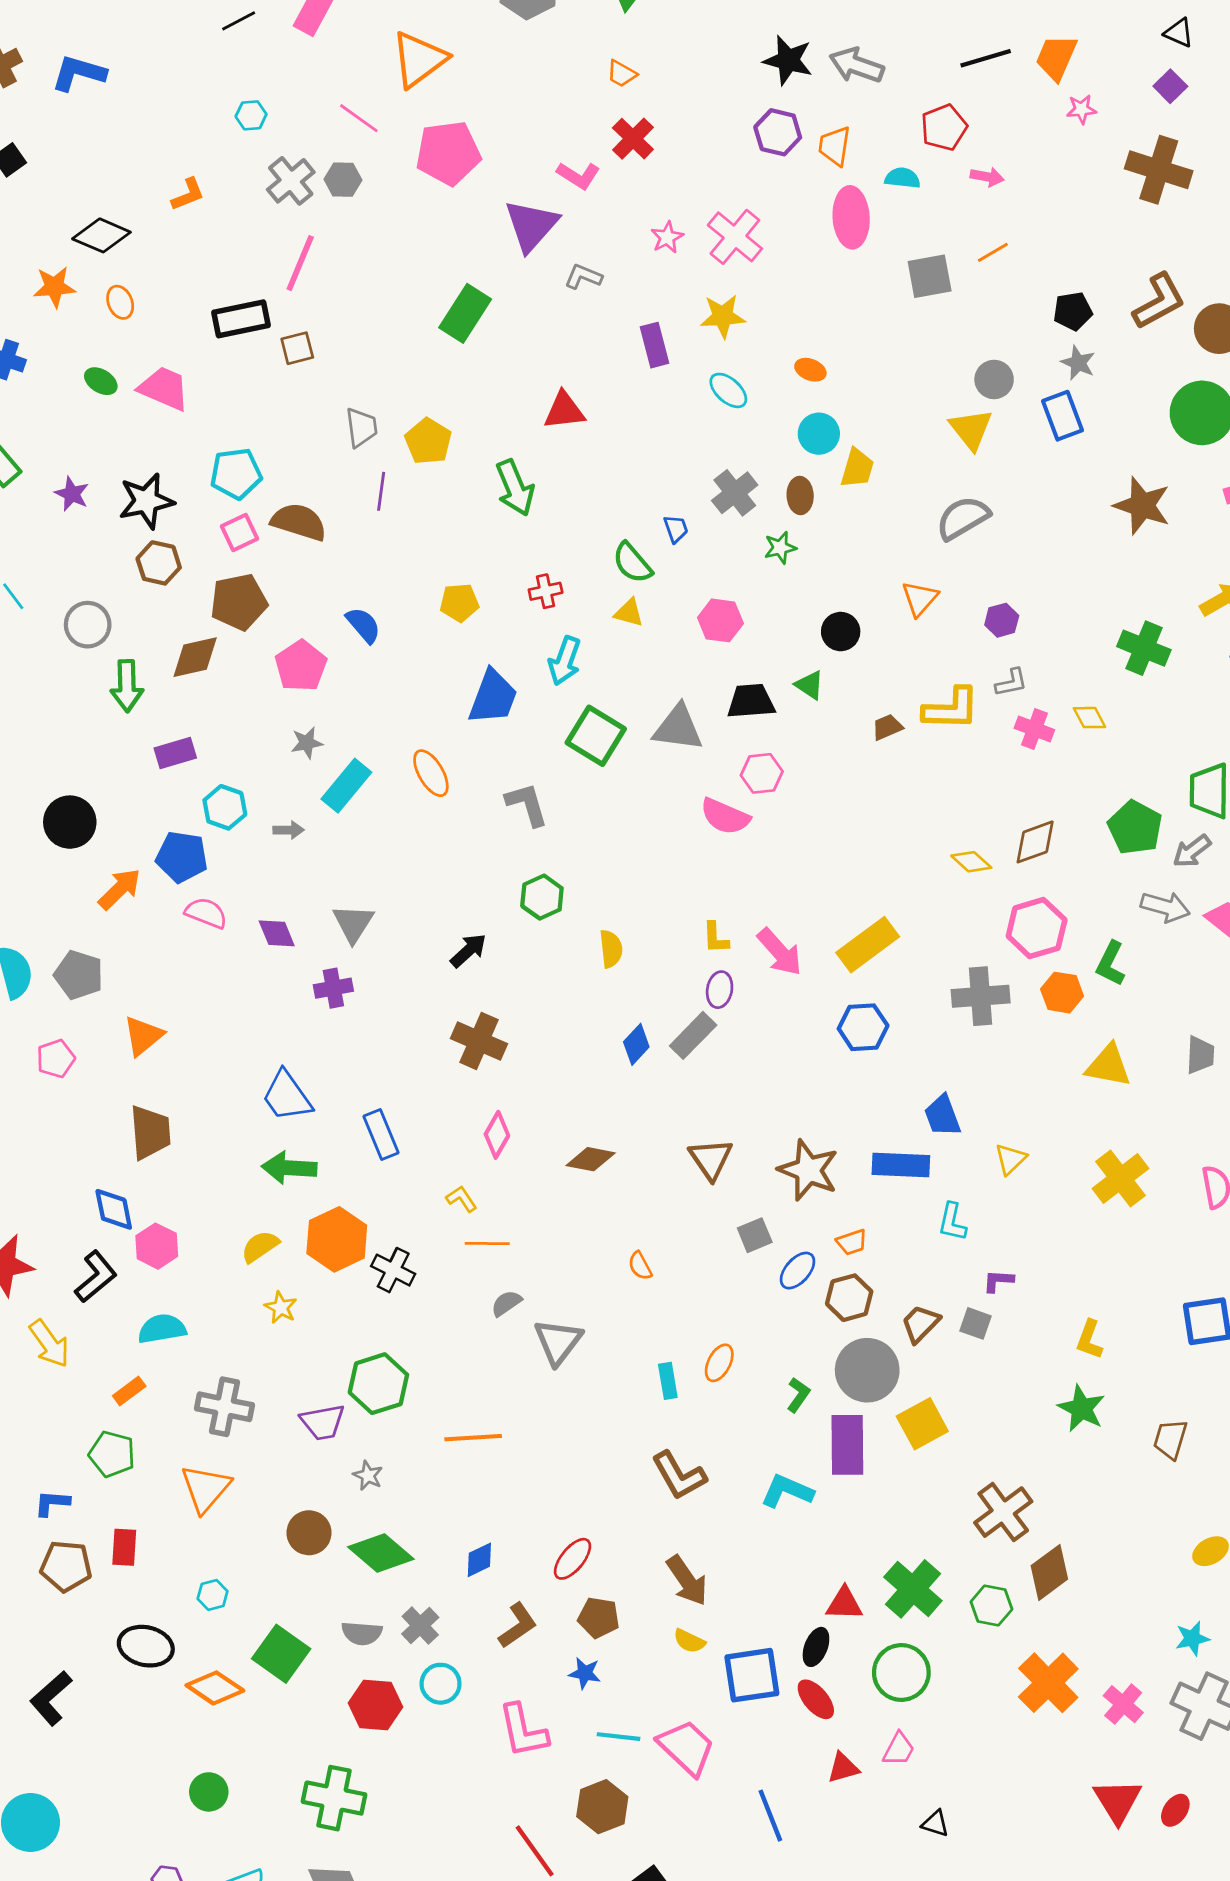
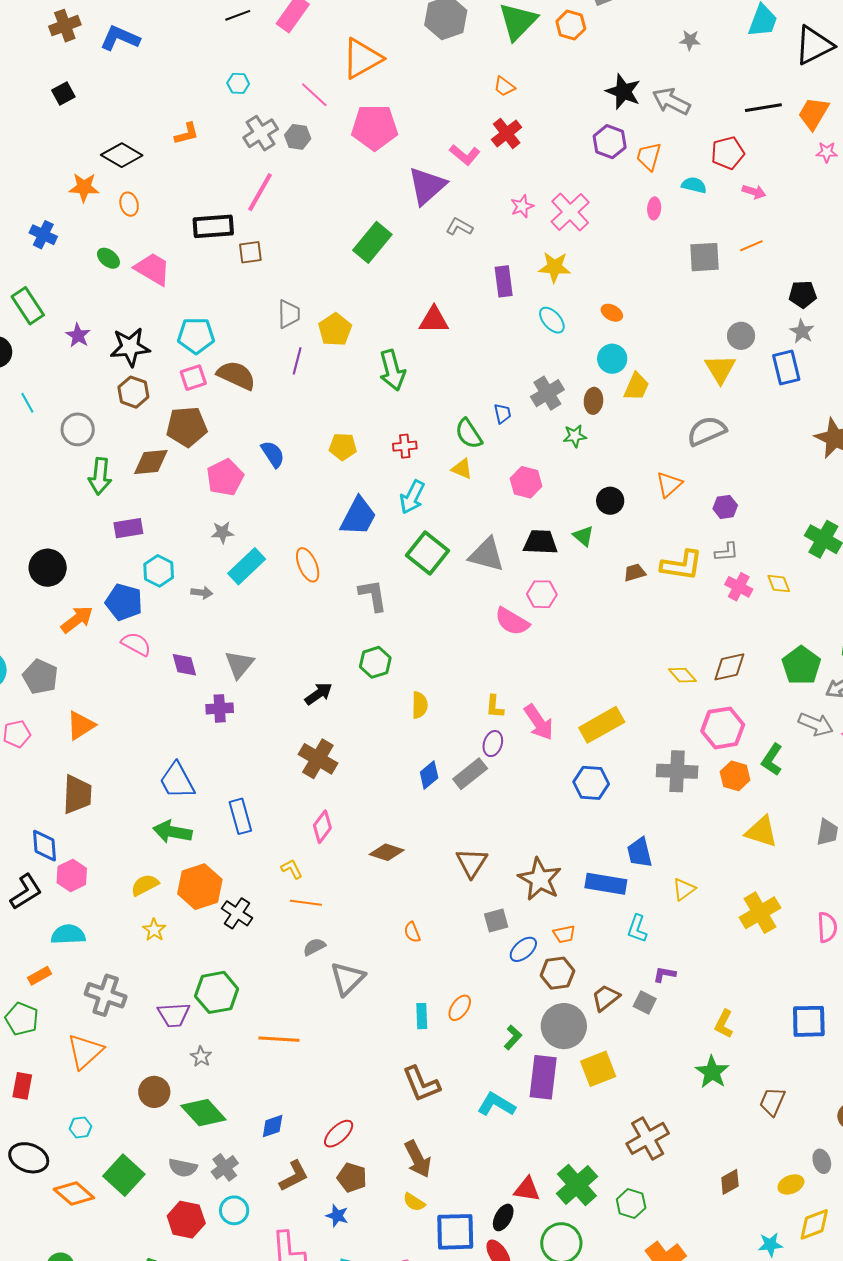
pink ellipse: (851, 217) -> (654, 208), size x0.5
brown diamond: (1049, 1572) -> (730, 1182), moved, size x0.7

